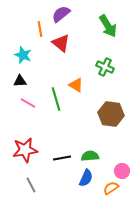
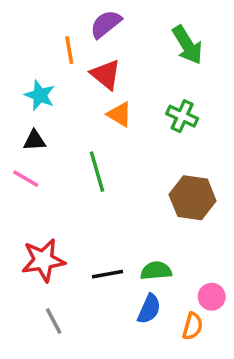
orange triangle: (76, 85) -> (120, 114), moved
pink line: (28, 103) -> (26, 179), moved
orange semicircle: (111, 188) -> (193, 326), turned 140

